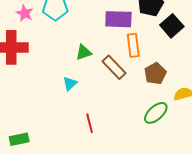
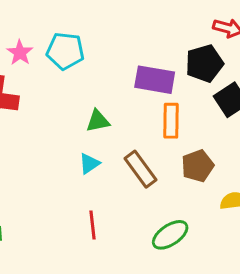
brown rectangle: (114, 67) -> (141, 169), moved
cyan triangle: (70, 84) -> (89, 164), moved
green ellipse: (156, 113) -> (170, 235), moved

